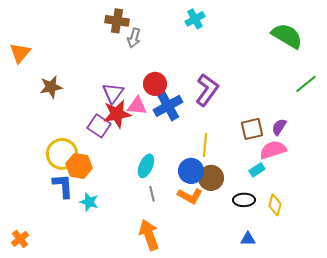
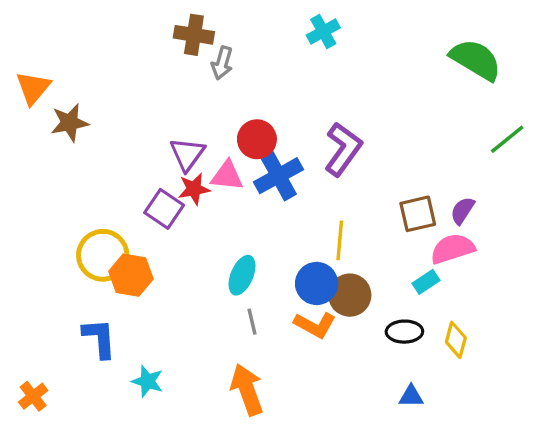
brown star: (51, 87) -> (70, 123), moved
red star: (117, 114) -> (194, 189), size x0.7
blue L-shape: (63, 186) -> (99, 338), moved
cyan star: (89, 202) -> (147, 381), moved

